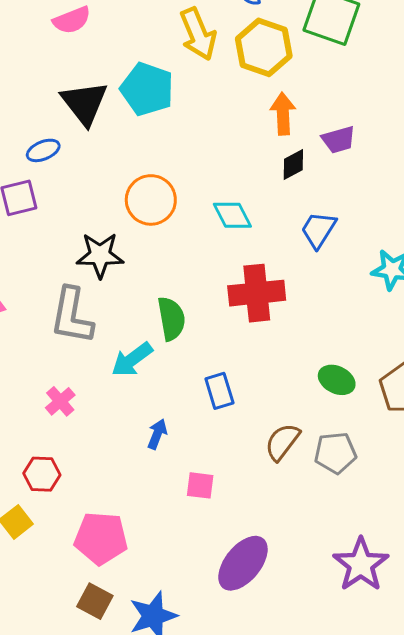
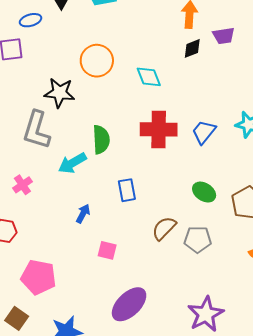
blue trapezoid: (319, 230) -> (204, 132), moved
brown square: (95, 601) -> (17, 318), moved

